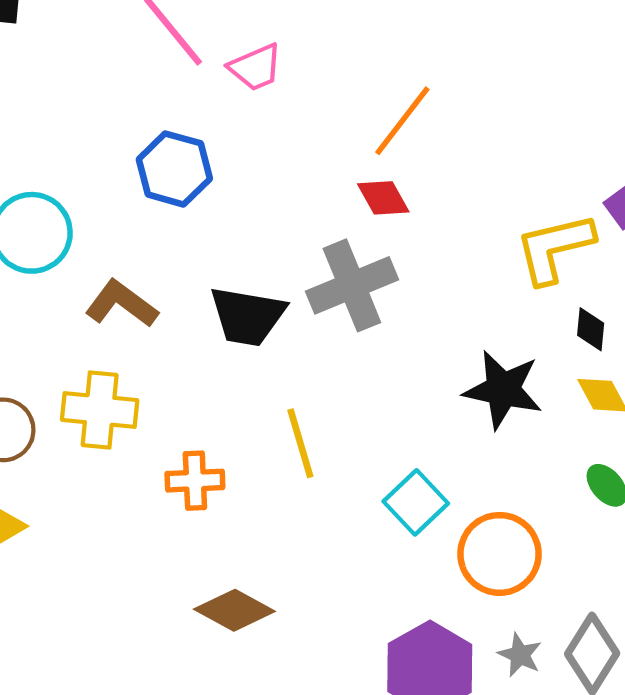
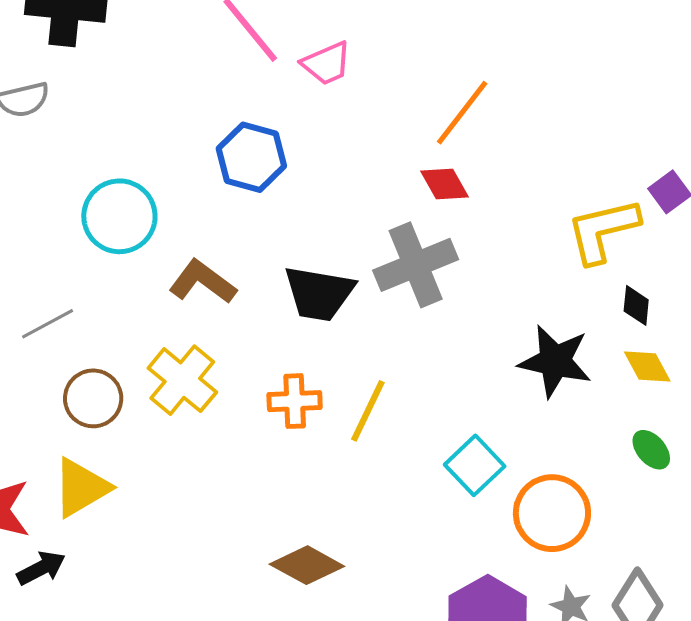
yellow cross: (100, 410) -> (182, 380), turned 34
yellow line: (300, 443) -> (368, 411), turned 42
orange cross: (195, 481) -> (295, 401), moved

